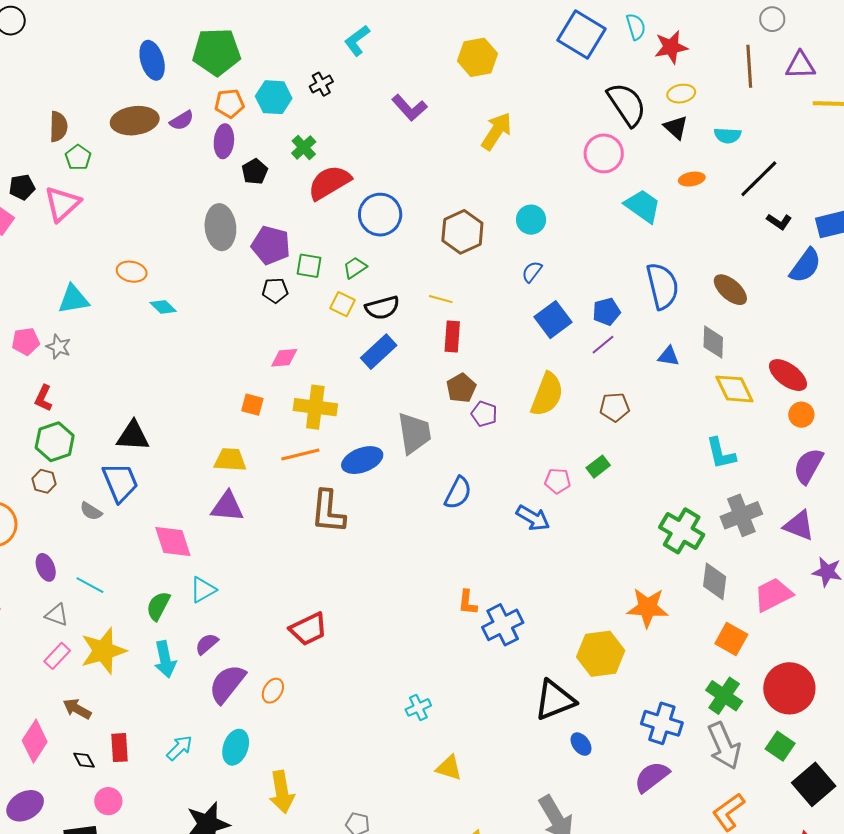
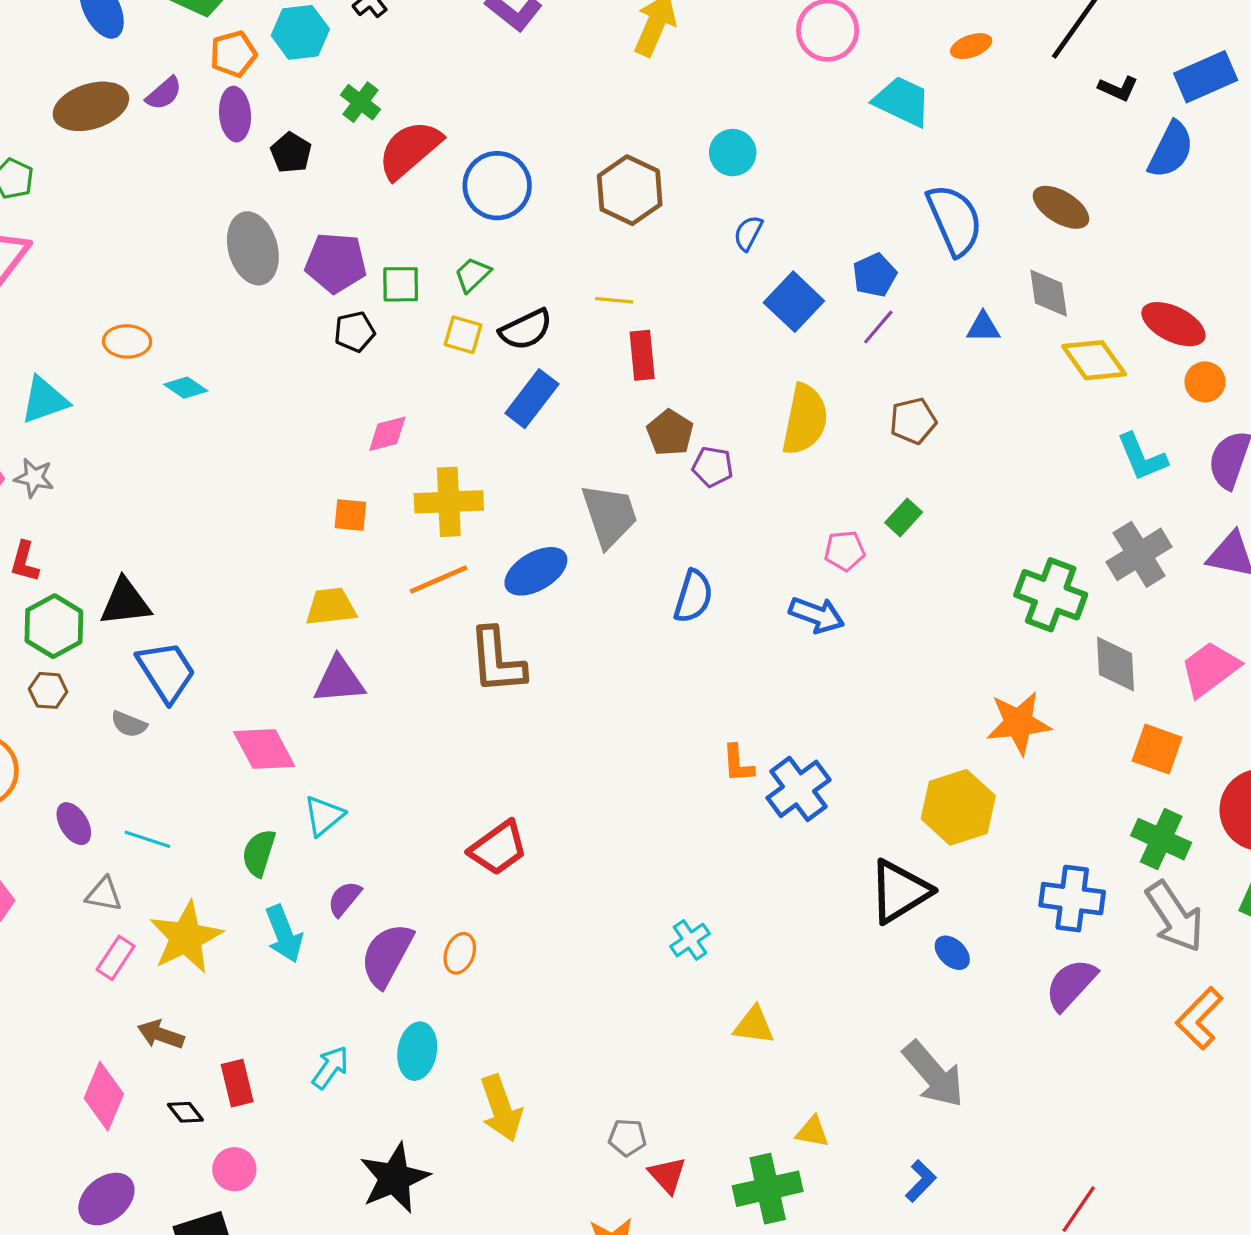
black triangle: (133, 436) -> (125, 602), moved
cyan L-shape: (721, 453) -> (1142, 457), moved

